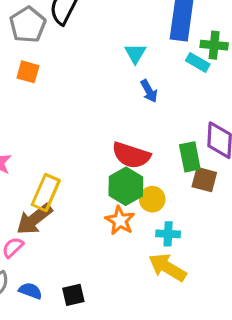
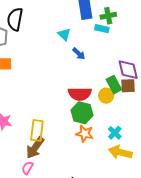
brown square: (204, 180) -> (128, 86), moved
yellow circle: (152, 199) -> (106, 96), moved
cyan cross: (168, 234) -> (115, 133), turned -32

